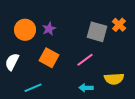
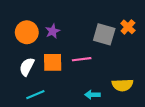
orange square: (49, 58) -> (53, 62), turned -30
pink line: (85, 60) -> (82, 59), moved, turned 30
white semicircle: (12, 62) -> (27, 67), moved

